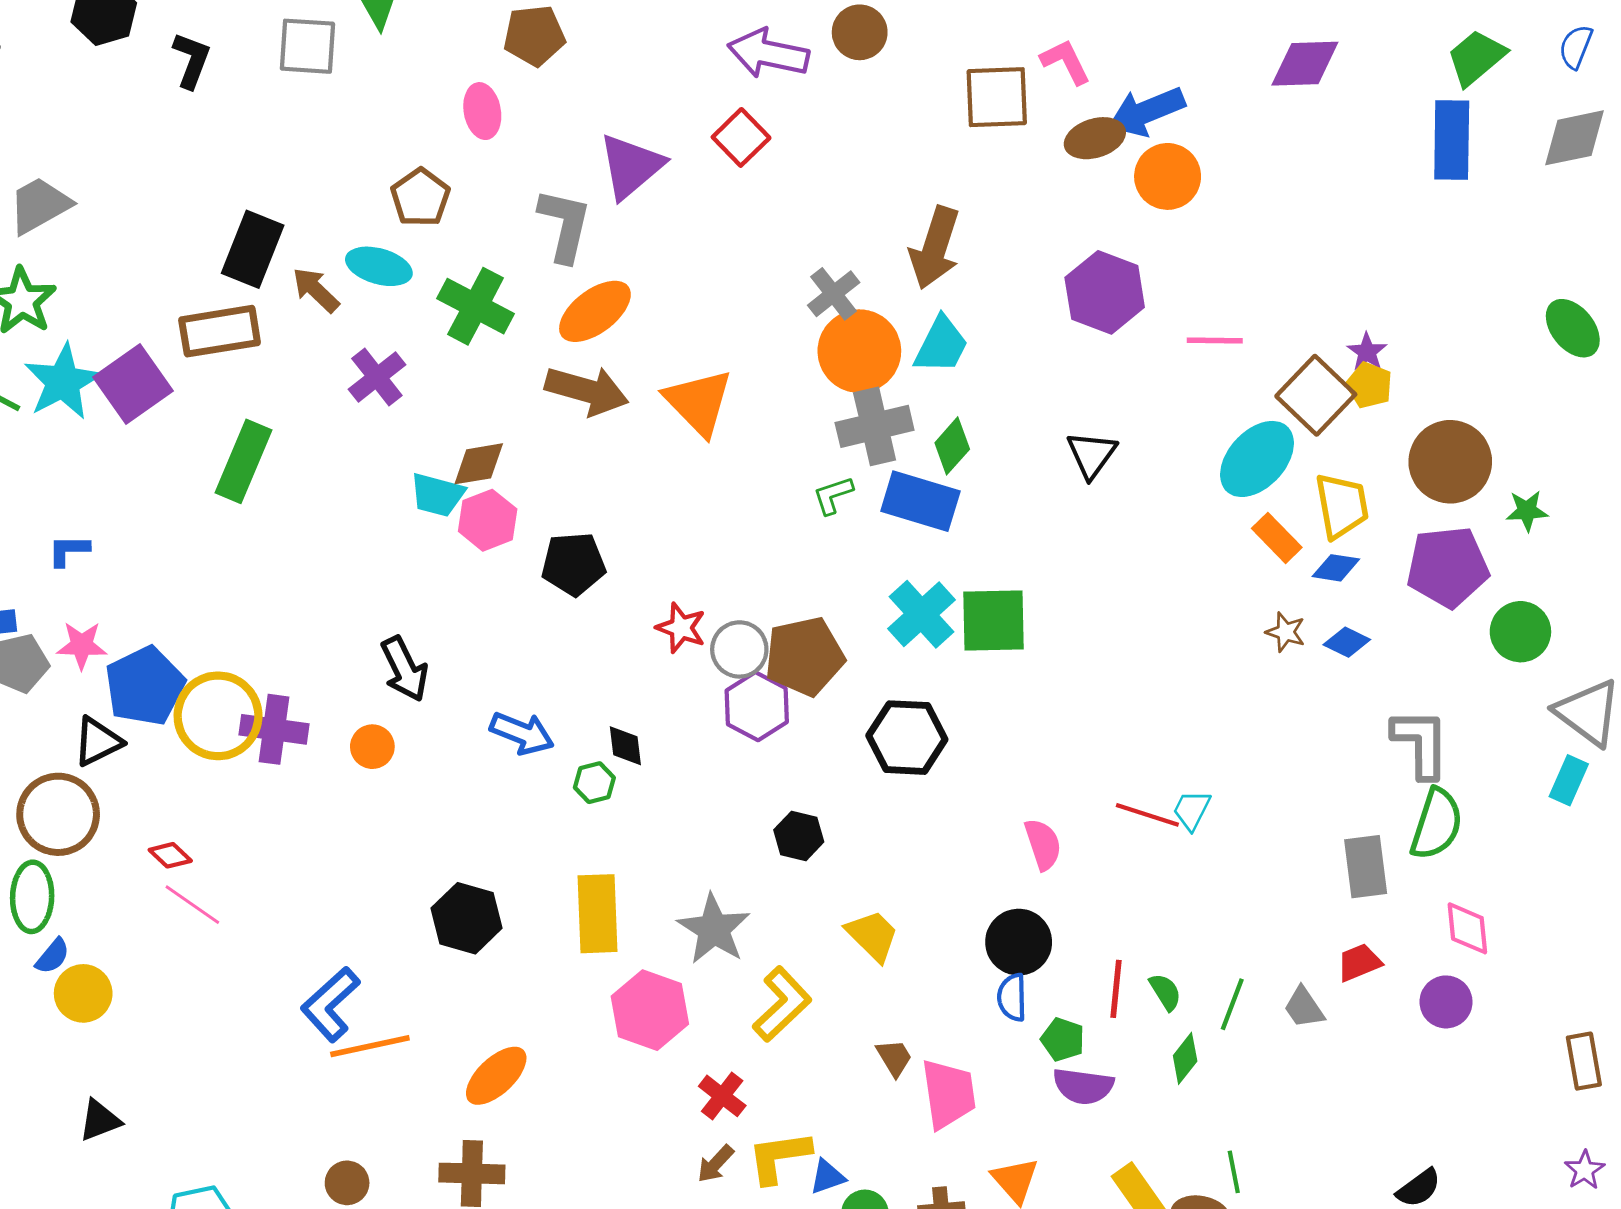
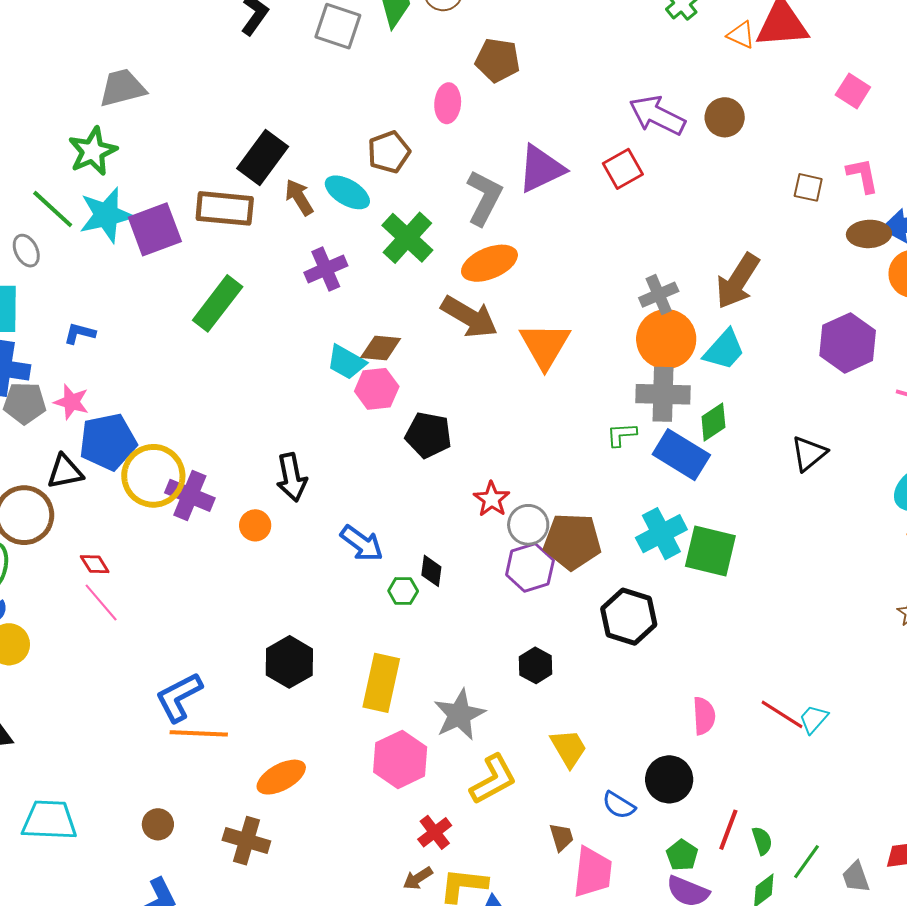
brown square: (997, 97) -> (808, 187), size x0.6
blue semicircle: (1012, 997) -> (619, 805), moved, turned -72

